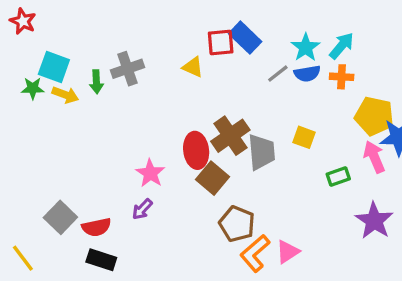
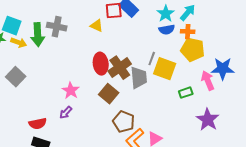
gray cross: (127, 69) -> (57, 27), turned 30
gray line: (278, 74) -> (152, 59), moved, turned -32
green arrow: (96, 82) -> (38, 35), size x1.6
yellow pentagon: (374, 116) -> (193, 50), moved
yellow square: (304, 137) -> (165, 69), size x1.6
red ellipse: (196, 150) -> (101, 64), moved
gray square: (60, 217) -> (16, 77), moved

